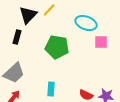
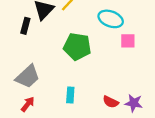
black rectangle: (17, 37) -> (25, 26), moved

